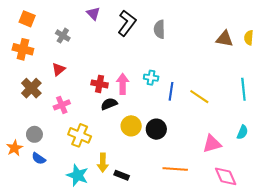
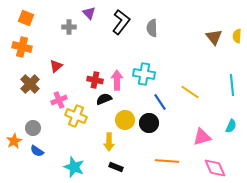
gray cross: (63, 36) -> (69, 27), moved, turned -32
brown triangle: (225, 39) -> (214, 37), turned 42
cyan cross: (151, 78) -> (144, 74), size x1.5
blue line: (171, 91) -> (160, 102), moved, turned -42
yellow cross: (80, 135) -> (76, 116), moved
yellow arrow: (103, 163) -> (109, 142), moved

